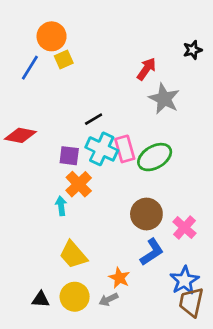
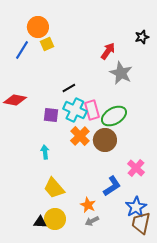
orange cross: (79, 184) -> (80, 136), moved
brown circle: (146, 214) -> (105, 140), moved
black triangle: (41, 299) -> (40, 222), moved
gray arrow: (108, 299) -> (92, 221), moved

